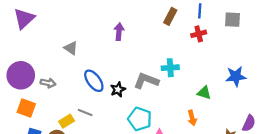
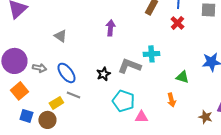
purple arrow: (119, 32) -> (110, 28), moved
red cross: (199, 34) -> (177, 23), turned -32
blue ellipse: (94, 81) -> (66, 73), moved
orange square: (26, 108) -> (19, 91), turned 30

